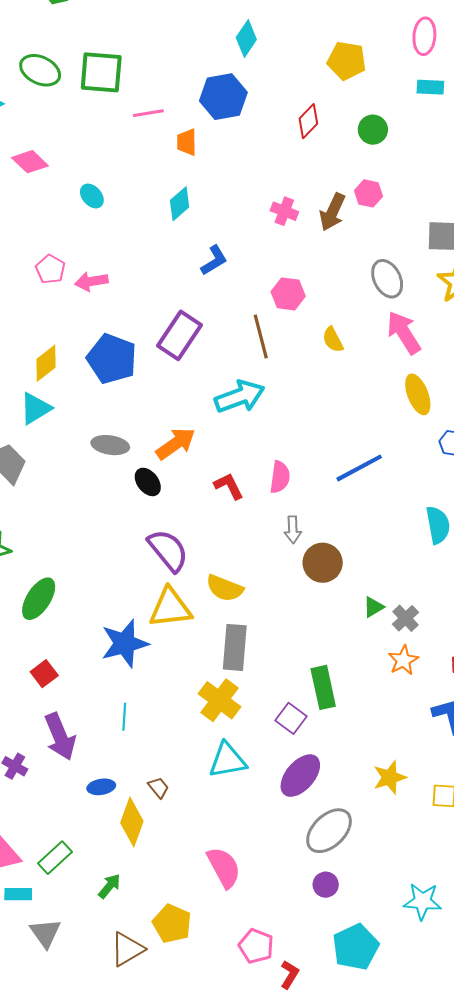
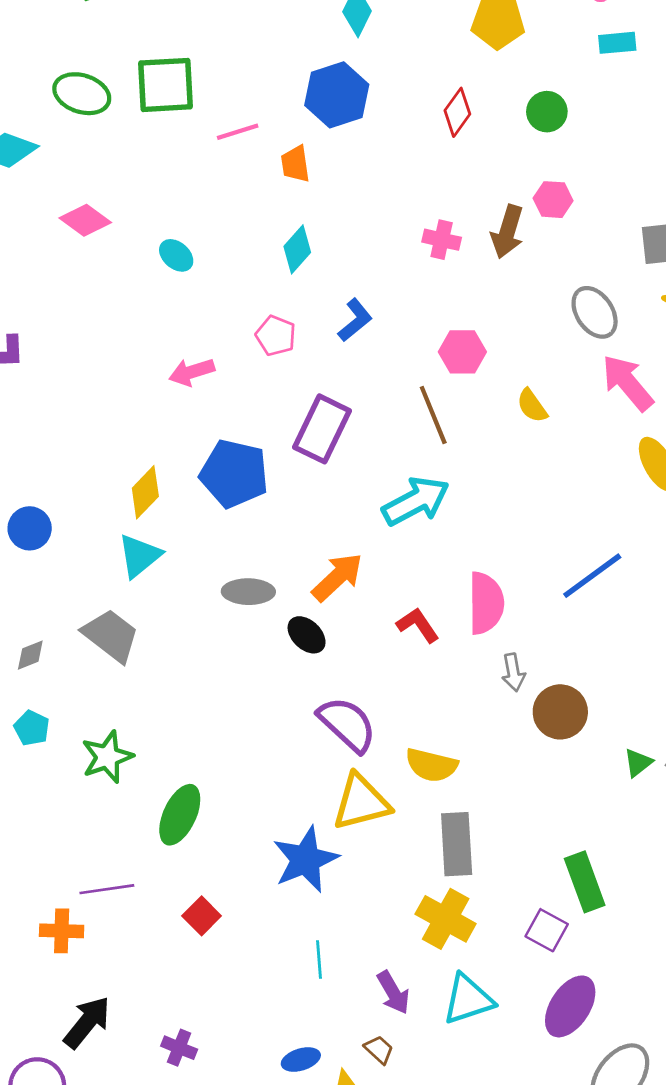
pink pentagon: (50, 269) -> (276, 336), moved
pink semicircle: (280, 477) -> (486, 603), size x1.4
purple arrow: (60, 737) -> (393, 993), moved, size x0.7

